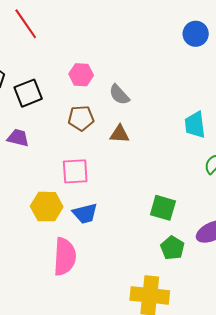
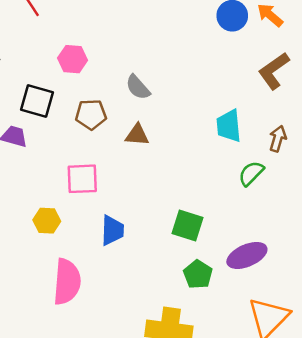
pink hexagon: (81, 75) -> (73, 59), moved
black square: (28, 93) -> (37, 101), moved, turned 36
yellow hexagon: (47, 207) -> (47, 221), size x0.7
blue trapezoid: (85, 213) -> (112, 230), moved, turned -76

